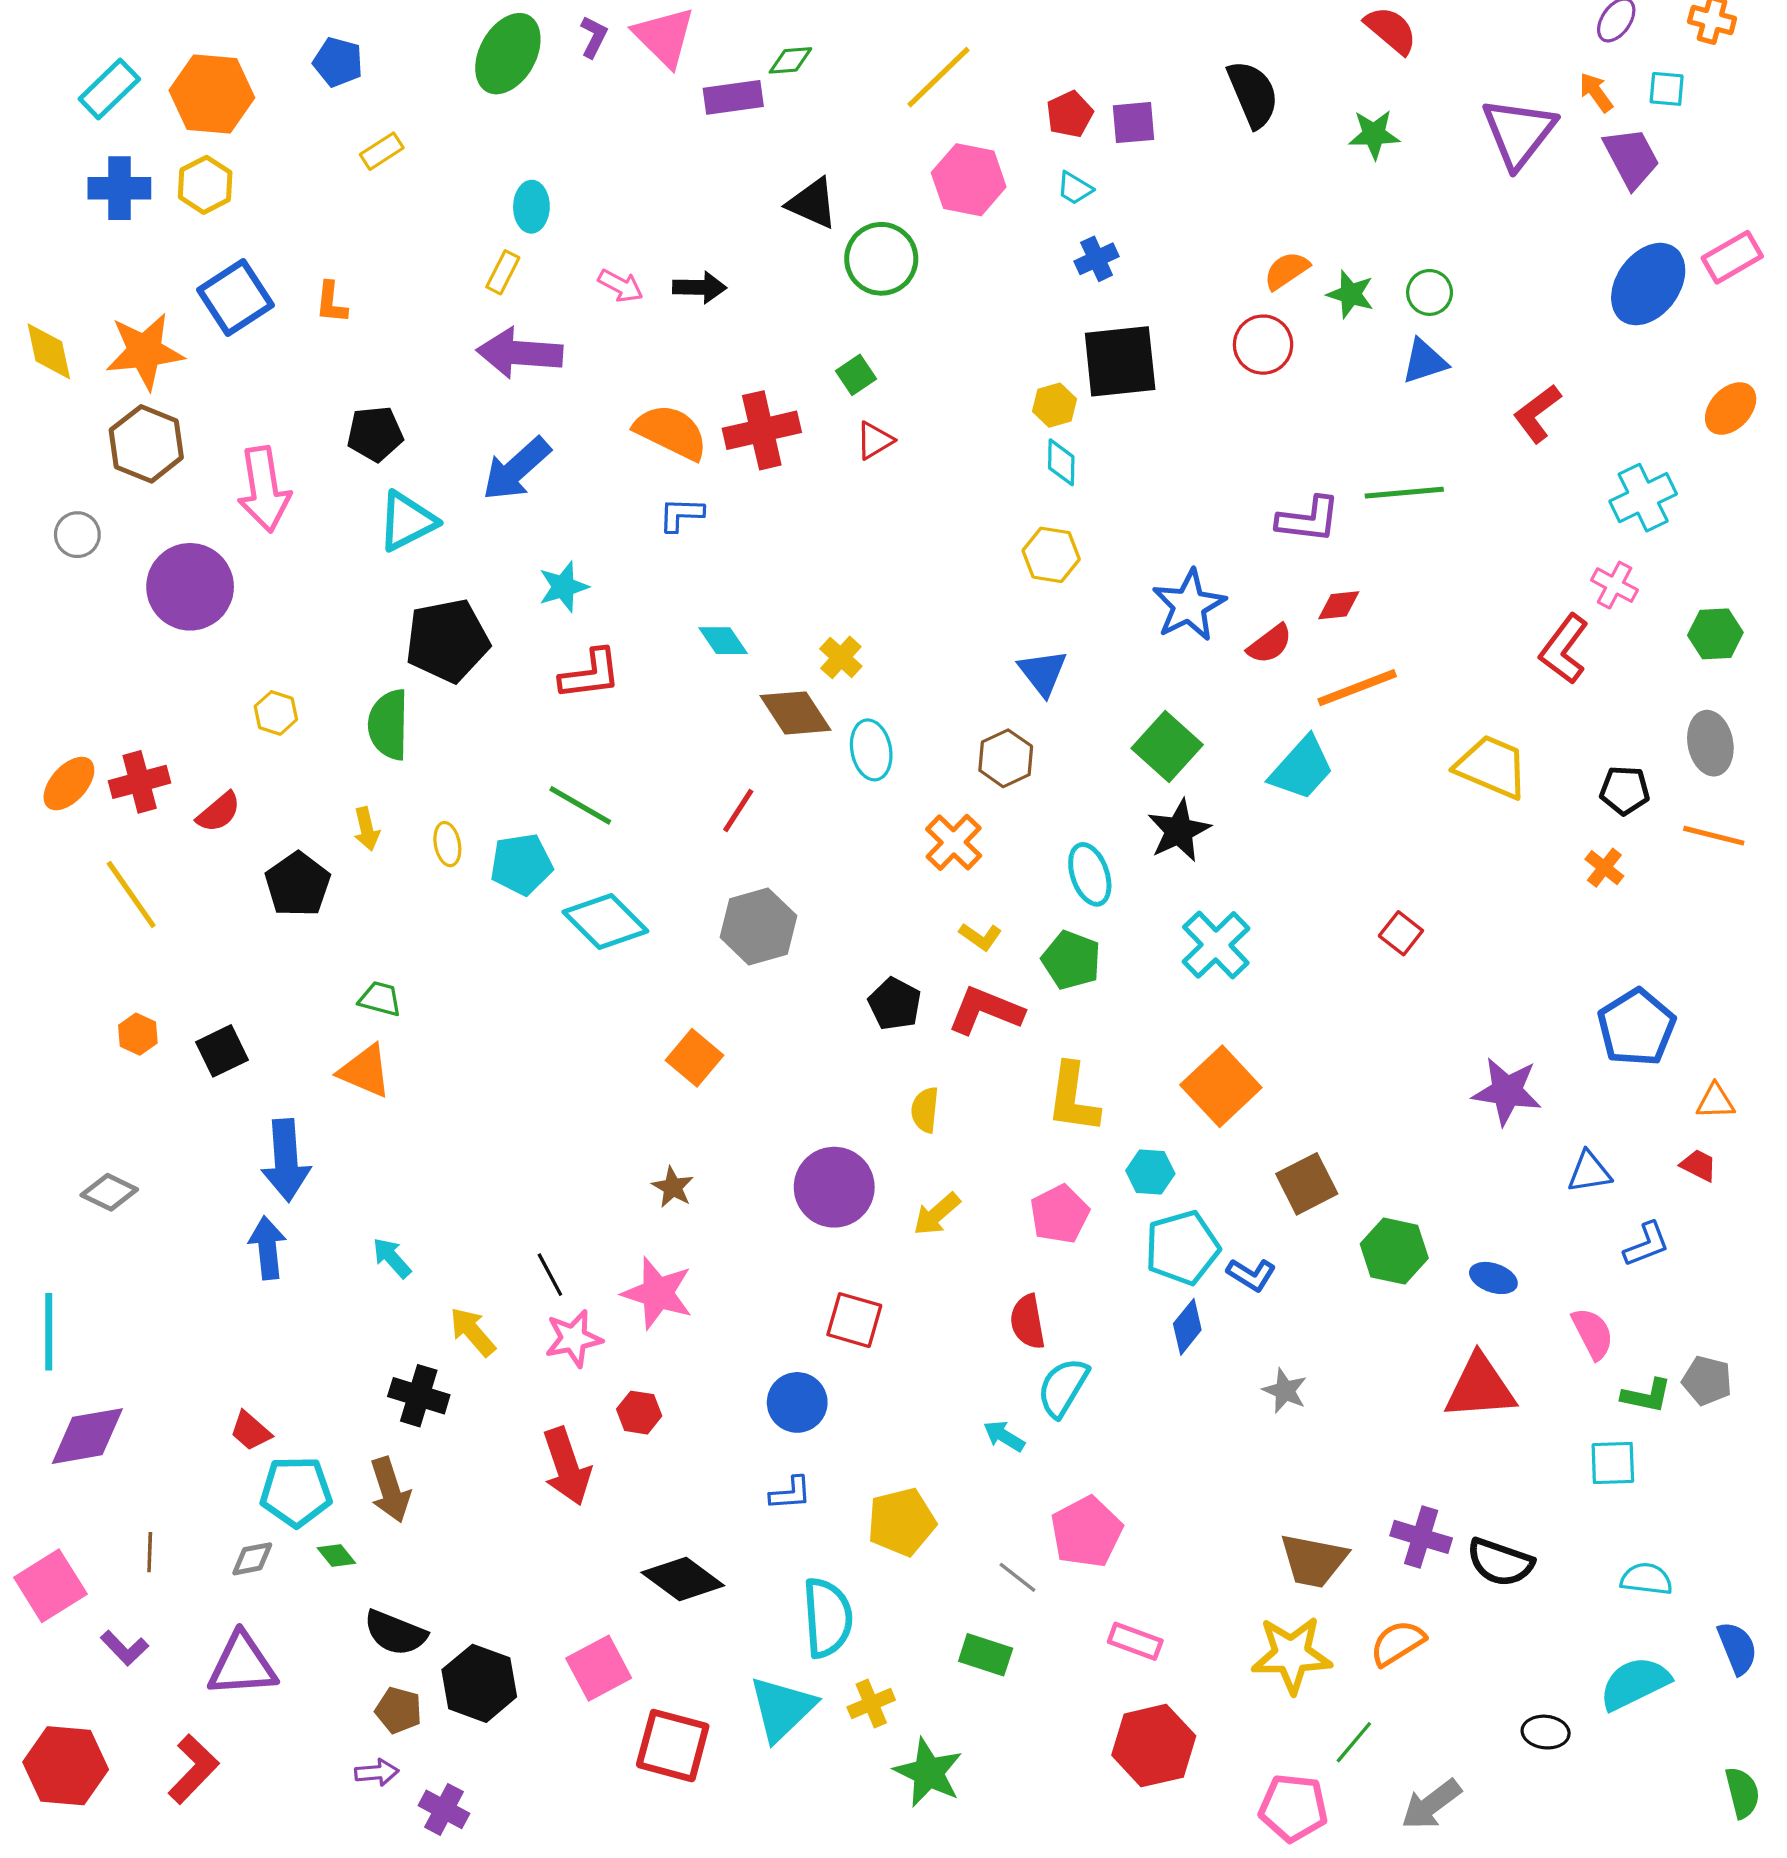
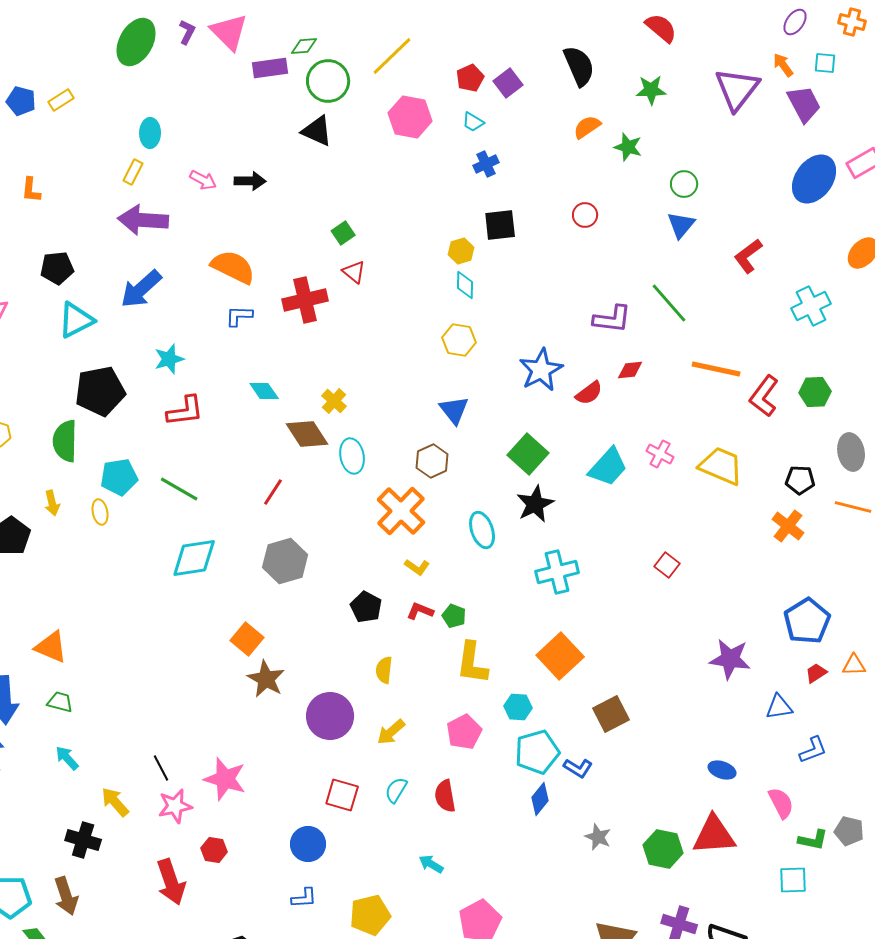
blue pentagon: (338, 62) -> (21, 101), moved
purple square: (1134, 123) -> (508, 83), turned -32
green circle: (881, 259) -> (328, 81), moved
orange semicircle: (1287, 271) -> (587, 127), moved
green star: (1350, 294) -> (628, 147), moved
red circle: (1263, 345) -> (585, 215), size x0.7
black square: (1120, 361) -> (500, 225), size x0.7
blue triangle: (1424, 361) -> (681, 225), turned -32
red cross: (762, 430) -> (305, 300), moved
red triangle: (875, 440) -> (354, 272), turned -50
green line: (1404, 493) -> (669, 303), turned 54
pink cross: (1615, 585) -> (660, 454), moved
green hexagon: (1715, 634) -> (815, 392), moved
orange line: (1357, 688) -> (716, 369), moved, turned 33
orange cross: (954, 842) -> (401, 511), size x1.4
cyan pentagon: (521, 864) -> (119, 477), moved
orange cross: (1604, 868) -> (788, 526), size x1.4
cyan diamond: (605, 921) -> (194, 558), turned -54
cyan cross: (1216, 945) -> (557, 572), turned 30
green pentagon: (1071, 960) -> (454, 616), moved, size x0.7
green trapezoid: (380, 999) -> (60, 702), moved
red L-shape: (986, 1011) -> (420, 611), size x0.6
red trapezoid: (1699, 1165) -> (816, 673), moved, turned -60
brown star: (673, 1187) -> (266, 679), moved, size x1.5
green hexagon: (1394, 1251) -> (663, 849), moved
cyan semicircle: (1063, 1387) -> (396, 790), moved, size x0.7

